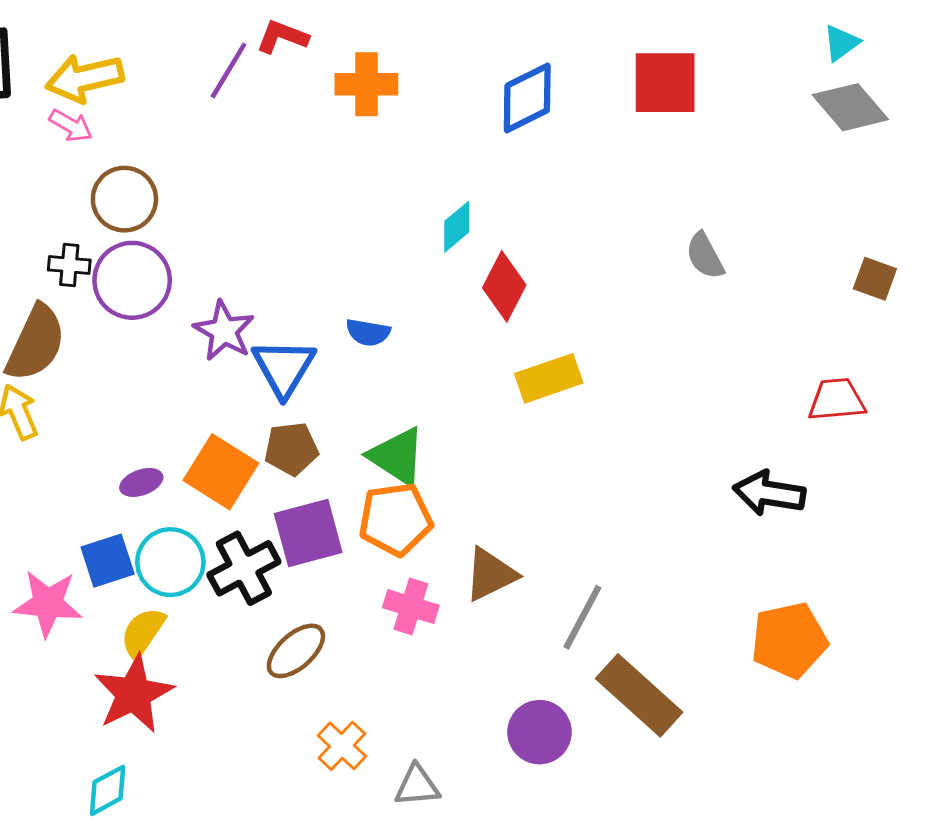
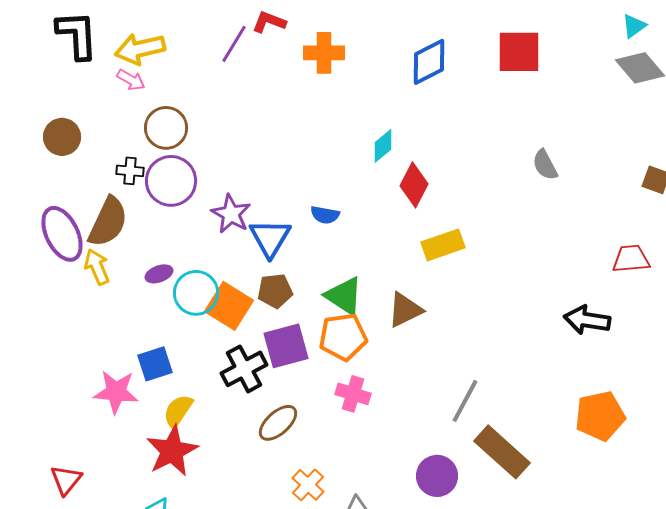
purple ellipse: (141, 482) -> (159, 274), moved
cyan circle: (170, 562) -> (196, 293), moved
brown triangle: (490, 574) -> (405, 310), moved

